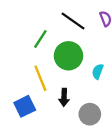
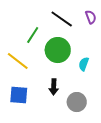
yellow line: (40, 78) -> (18, 61), moved, turned -30
blue square: (25, 106) -> (19, 95), turned 30

